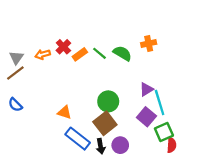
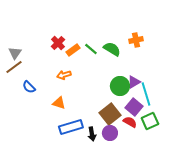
orange arrow: (43, 54) -> (64, 75), moved
green circle: (108, 101) -> (120, 86), moved
blue semicircle: (15, 105) -> (29, 87), moved
brown square: (105, 123) -> (110, 114), moved
blue rectangle: (78, 139) -> (71, 127), turned -55
red semicircle: (172, 145) -> (130, 122), moved, turned -64

